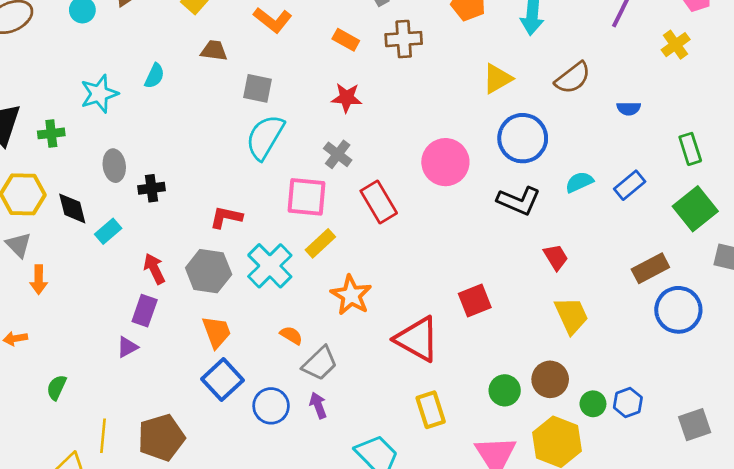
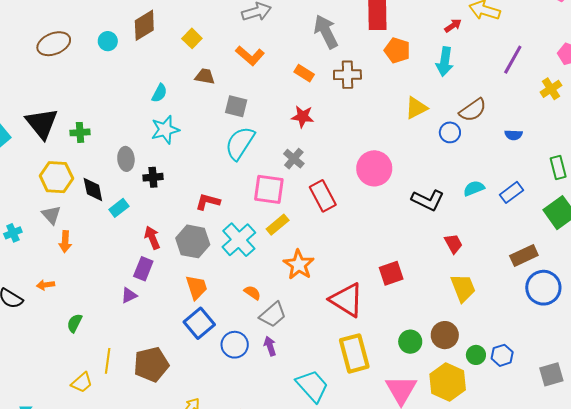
cyan star: (99, 94) -> (165, 130), moved
blue circle: (523, 138) -> (450, 132), moved, size x0.6
yellow rectangle: (431, 410) -> (354, 353), size x1.4

